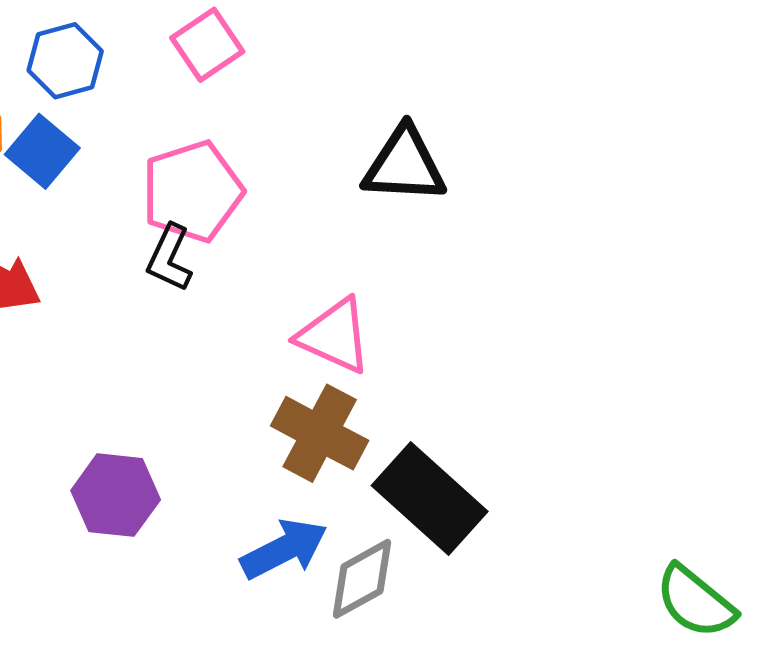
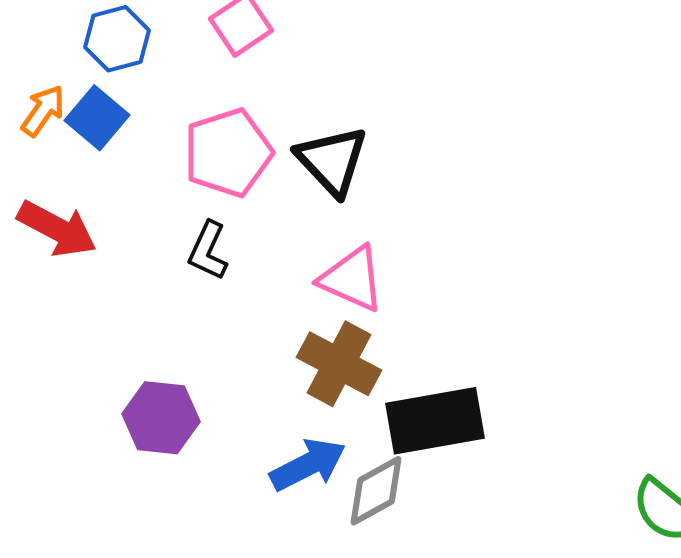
black triangle: (404, 165) -> (332, 161), moved, turned 44
black L-shape: (169, 258) -> (208, 251), moved
black rectangle: (430, 499) -> (435, 421), turned -52

